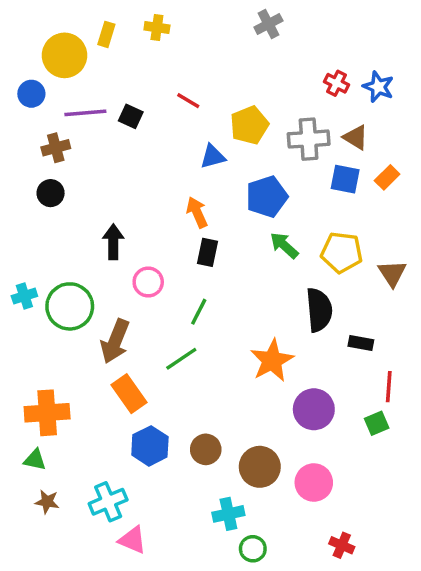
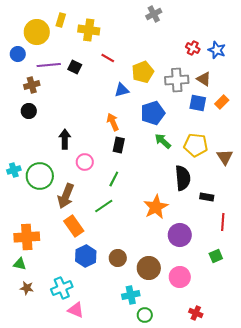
yellow cross: (157, 27) -> (89, 30), moved, size x1.5
green square: (377, 423) -> (216, 256), moved

